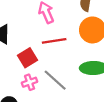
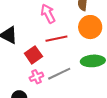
gray line: (55, 80) -> (59, 74), turned -65

